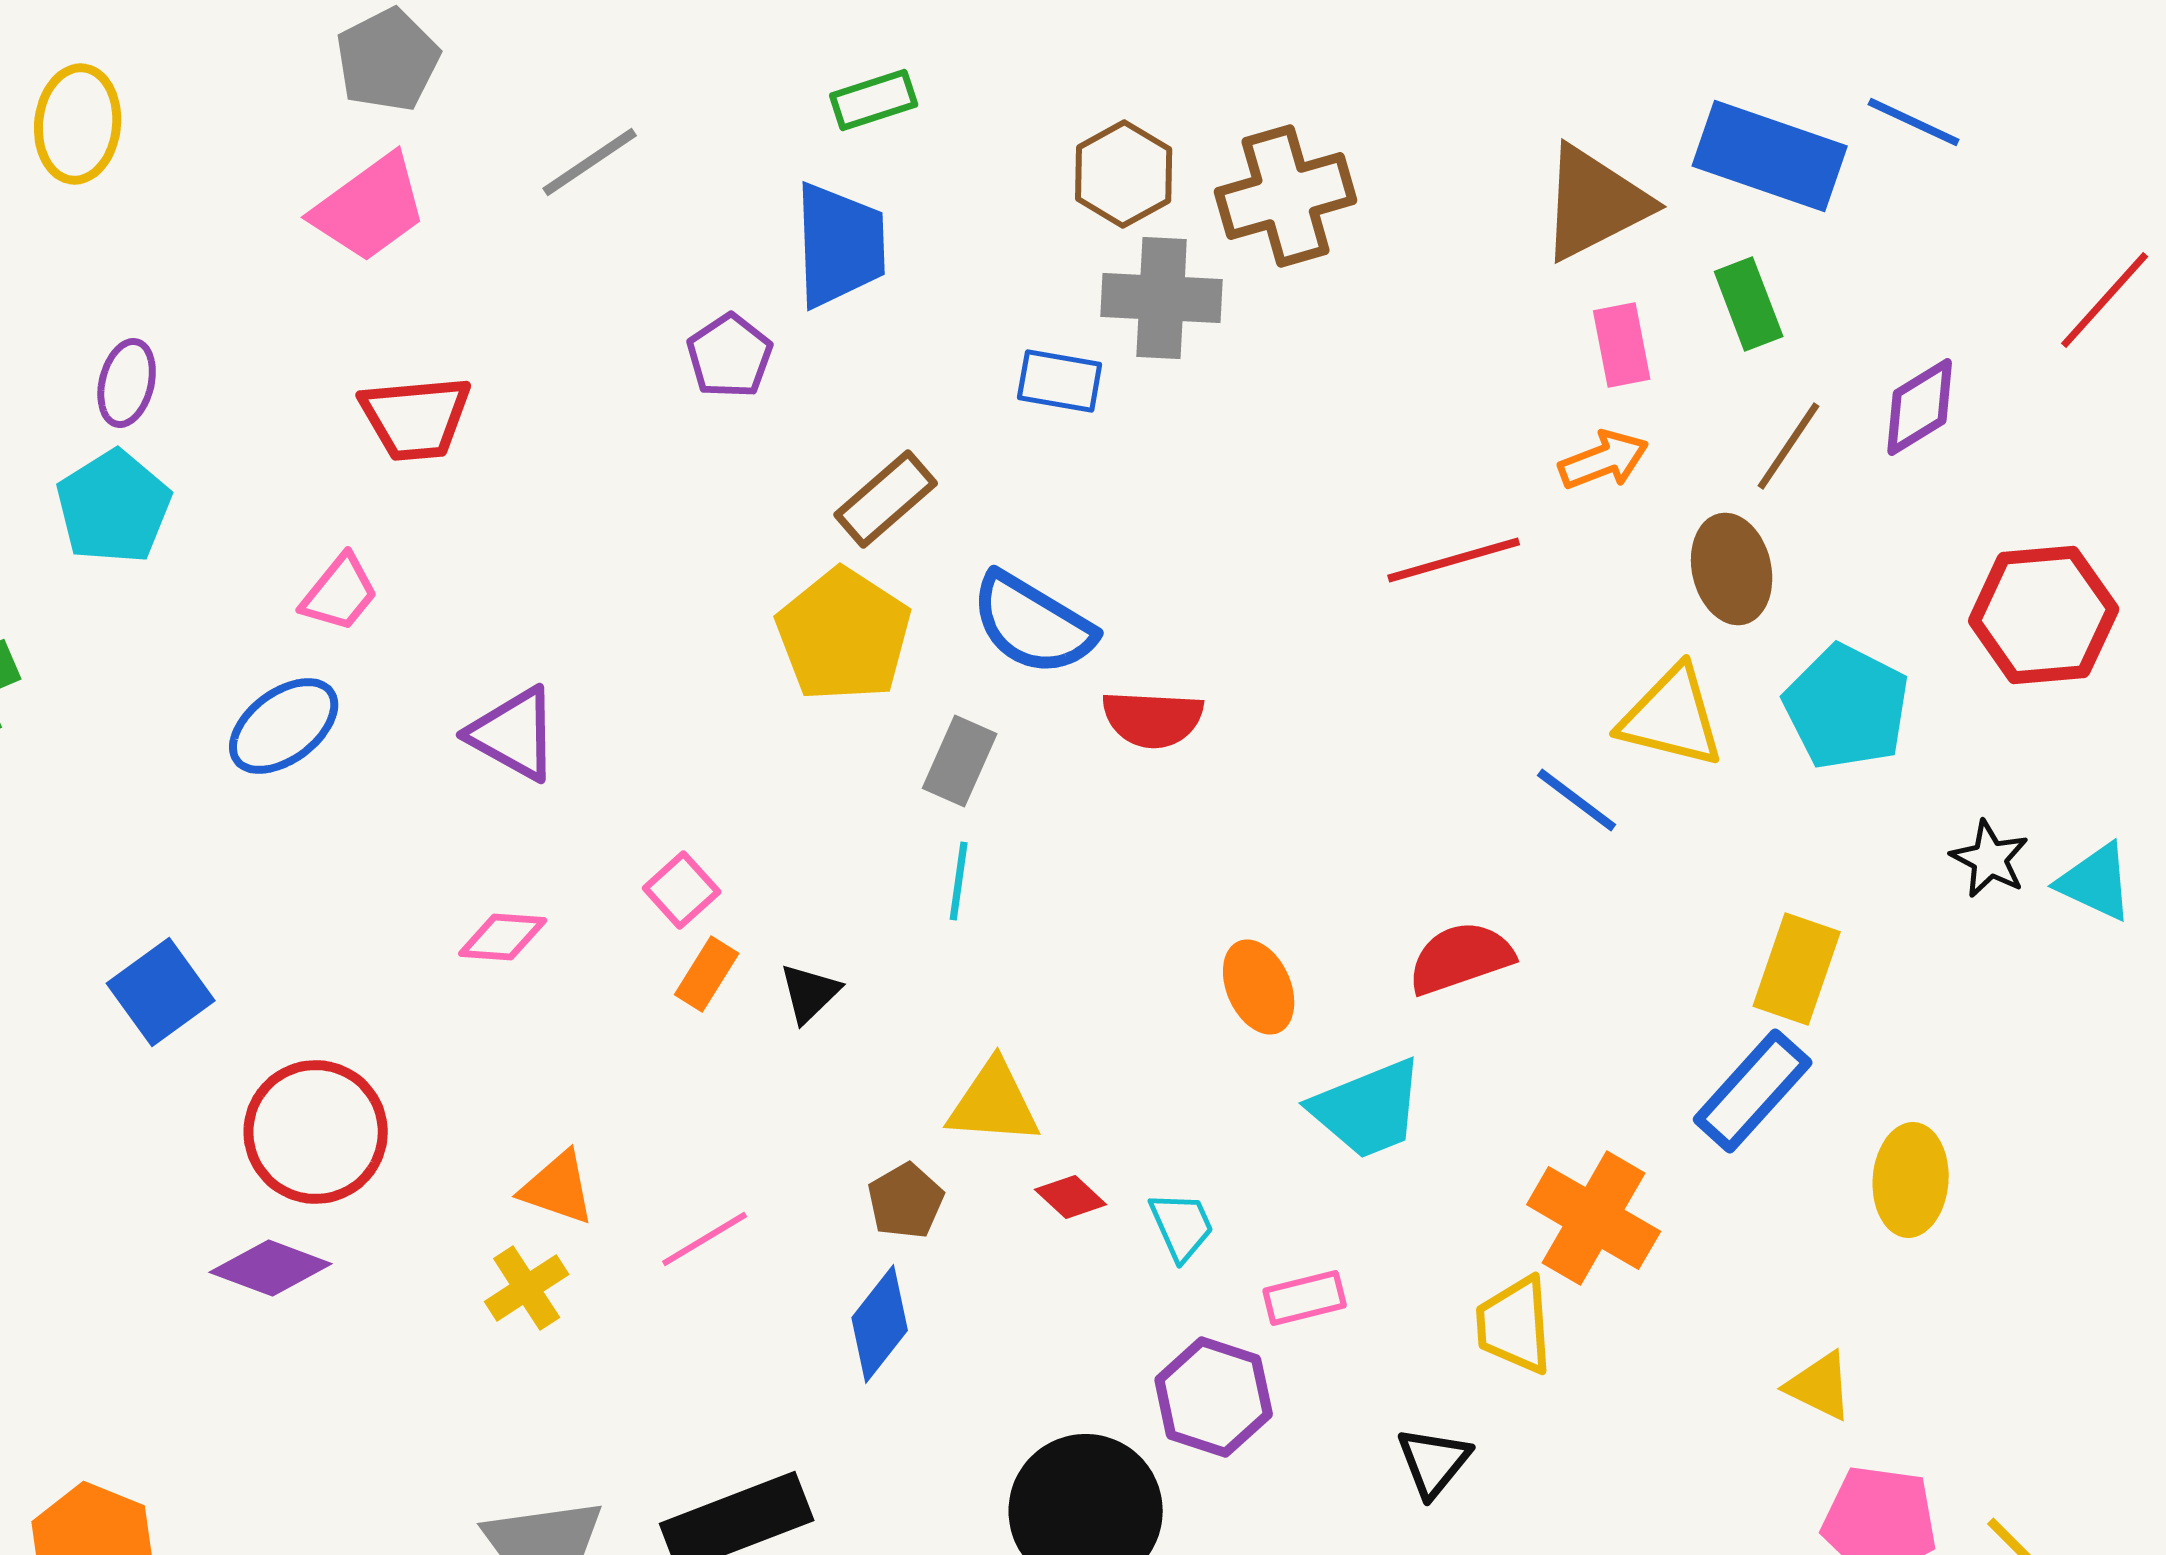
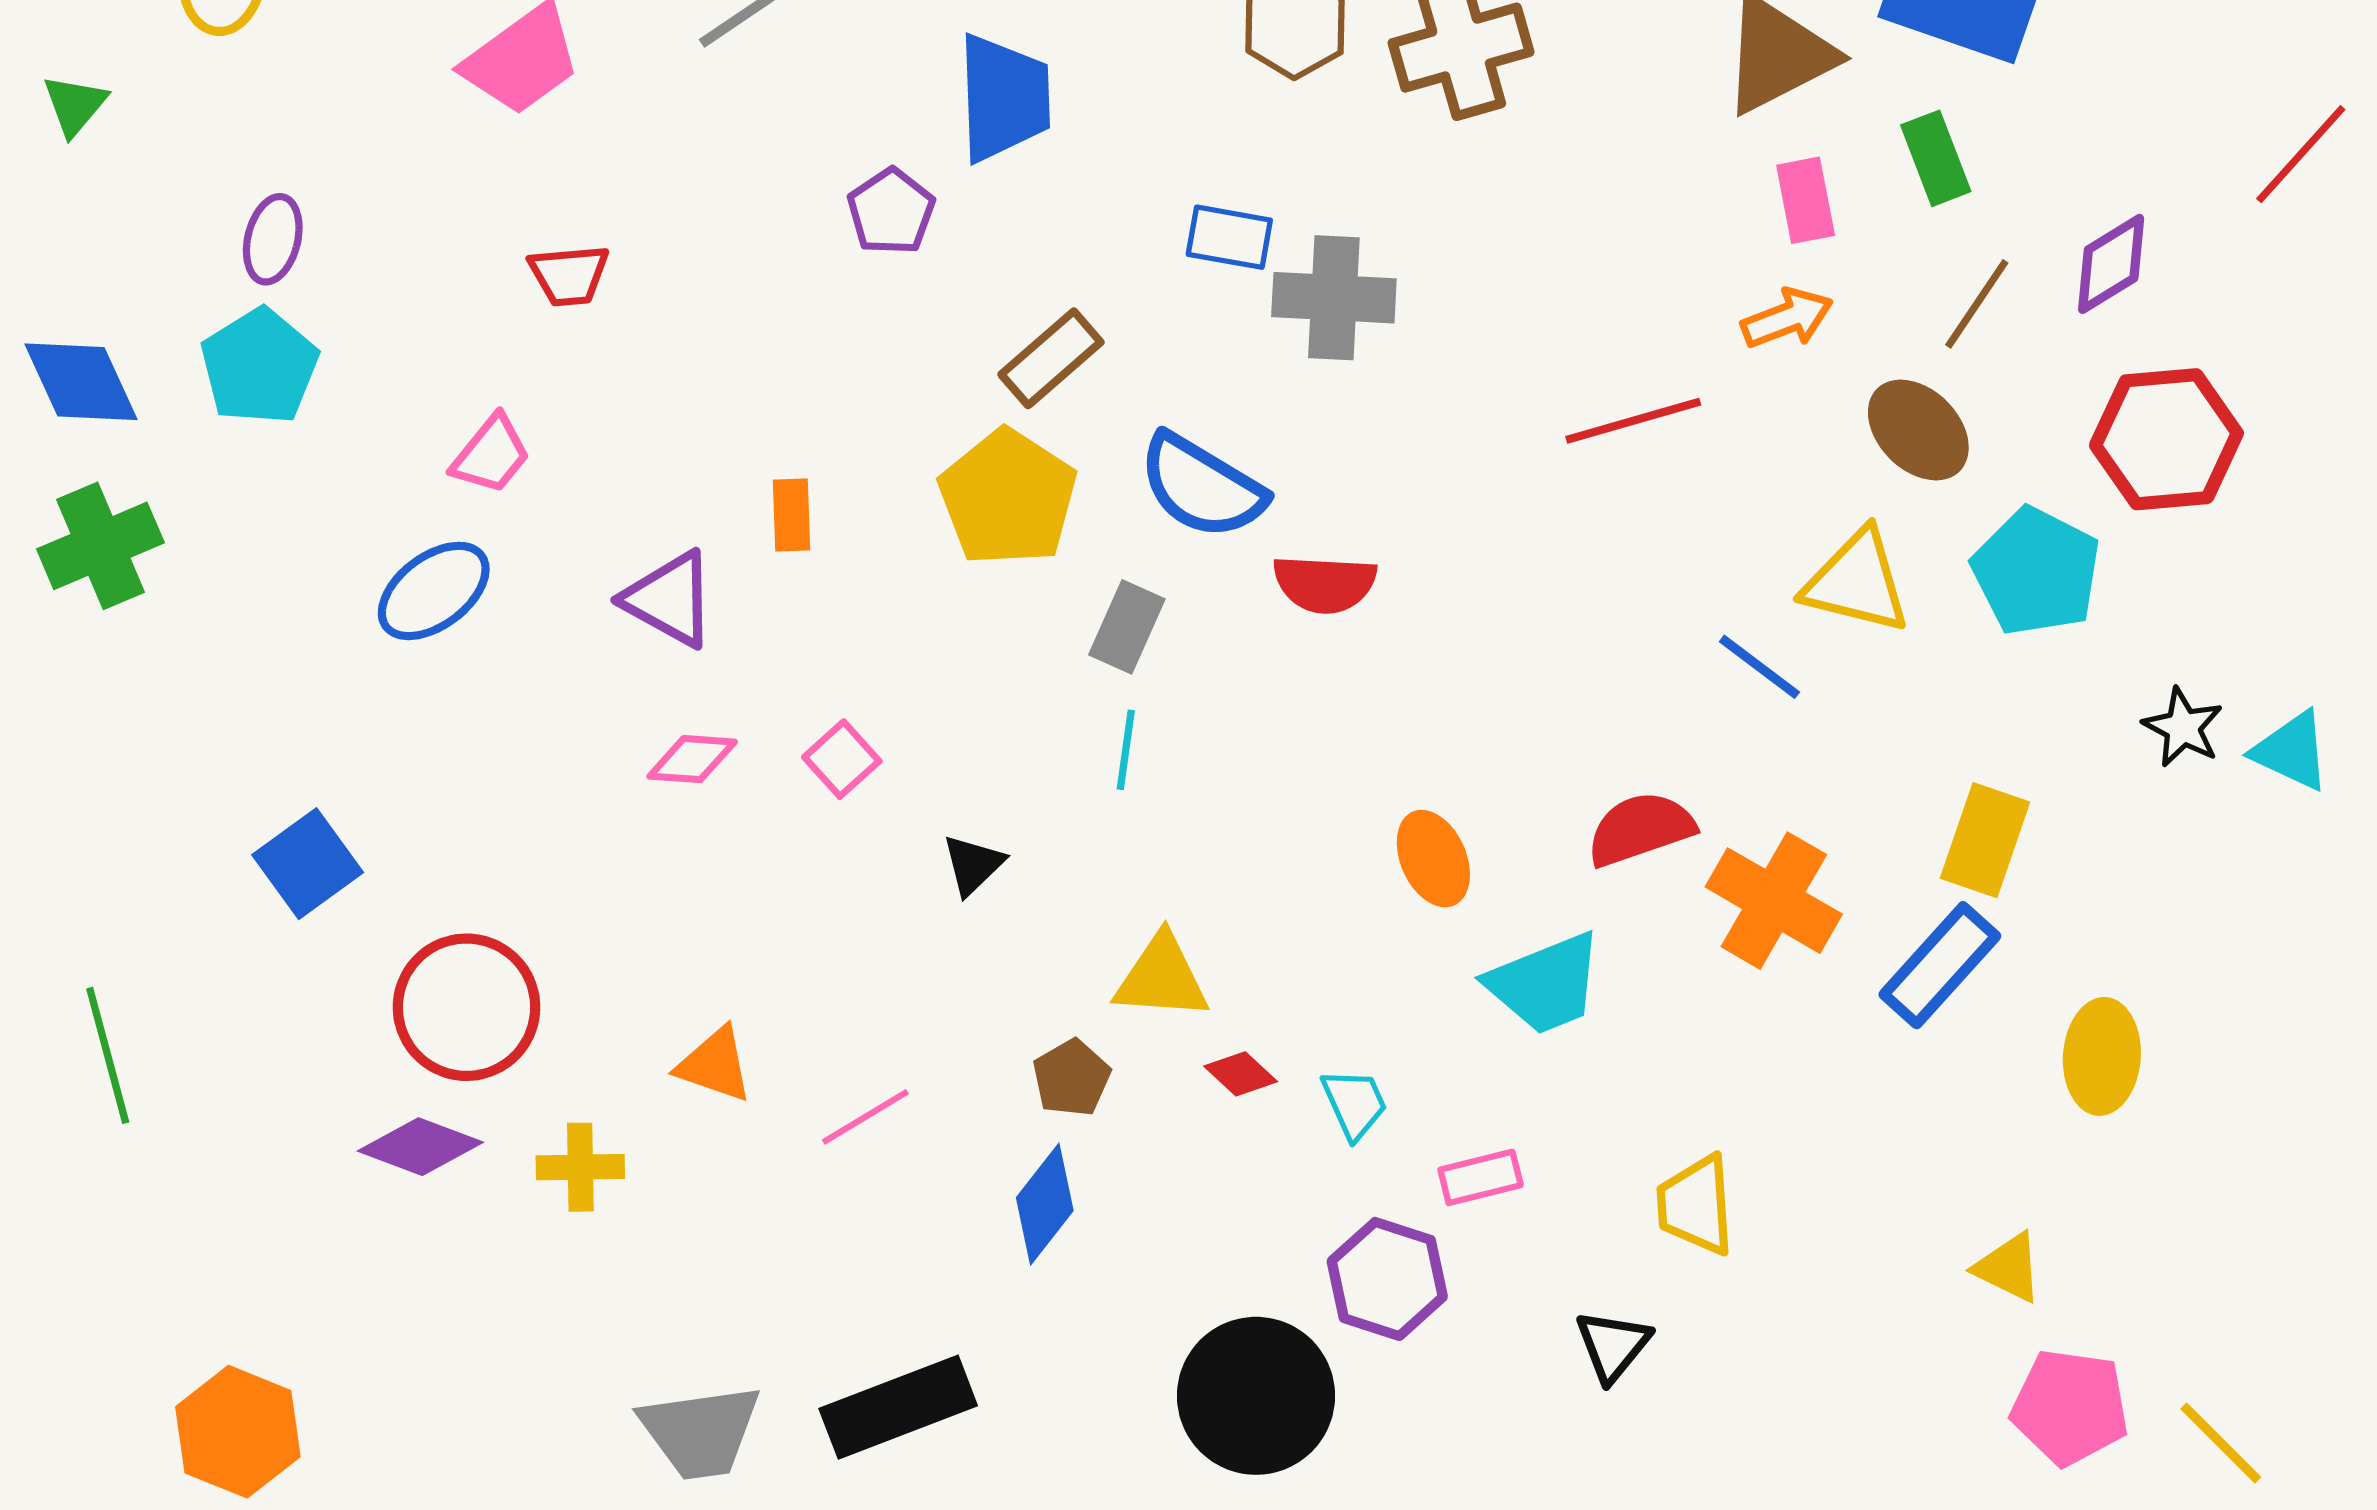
gray cross: (1162, 298) -> (1334, 298), moved
red trapezoid: (416, 418) -> (569, 275), size x0.7
brown ellipse: (1732, 569) -> (1918, 430), turned -32
red hexagon: (2044, 615) -> (2166, 439), moved
pink diamond: (503, 937) -> (692, 759), moved
orange rectangle: (707, 974) -> (792, 515), moved, turned -34
orange cross: (1594, 1218) -> (1774, 901), moved
yellow cross: (527, 1288) -> (580, 1167), moved, turned 32

